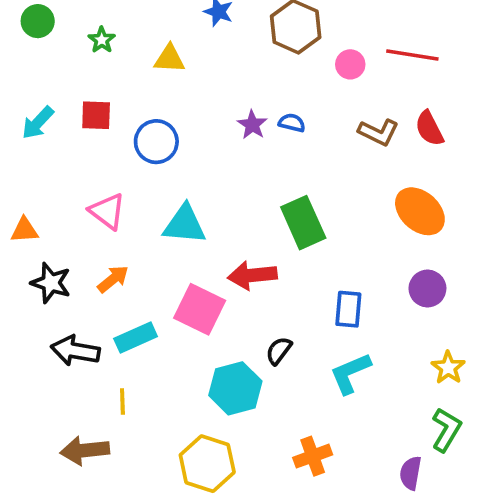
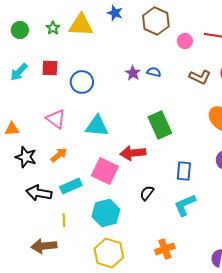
green circle: (38, 21) -> (20, 30), moved
yellow triangle: (169, 59) -> (81, 25), moved, size x1.5
cyan hexagon: (235, 388) -> (106, 213), moved

